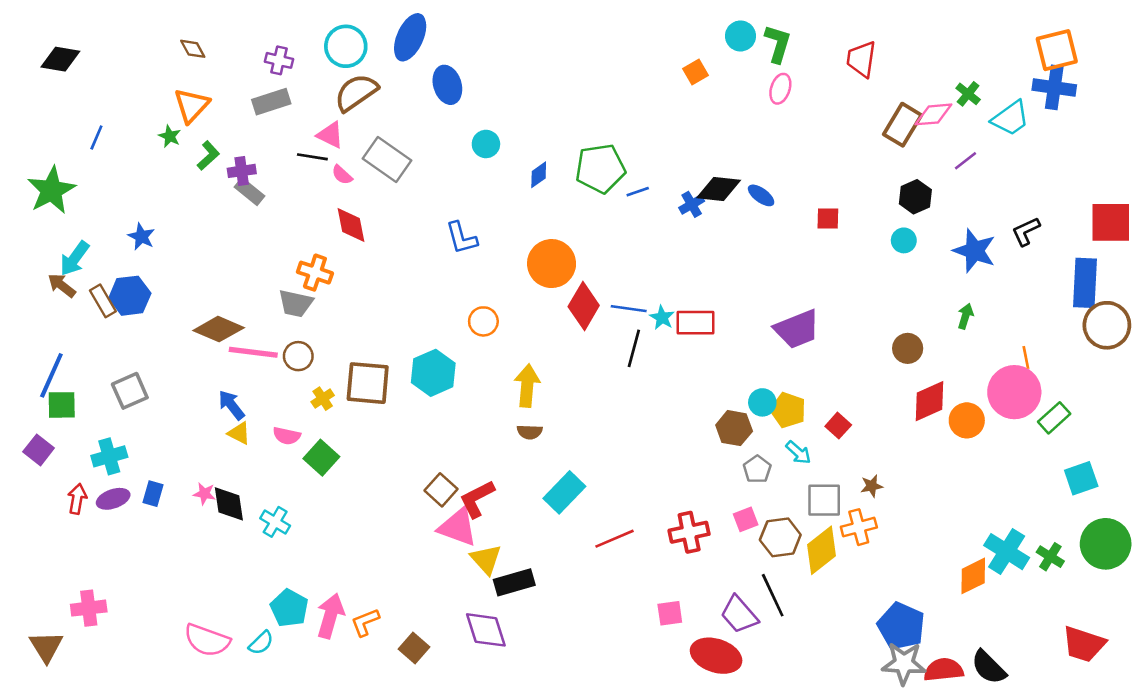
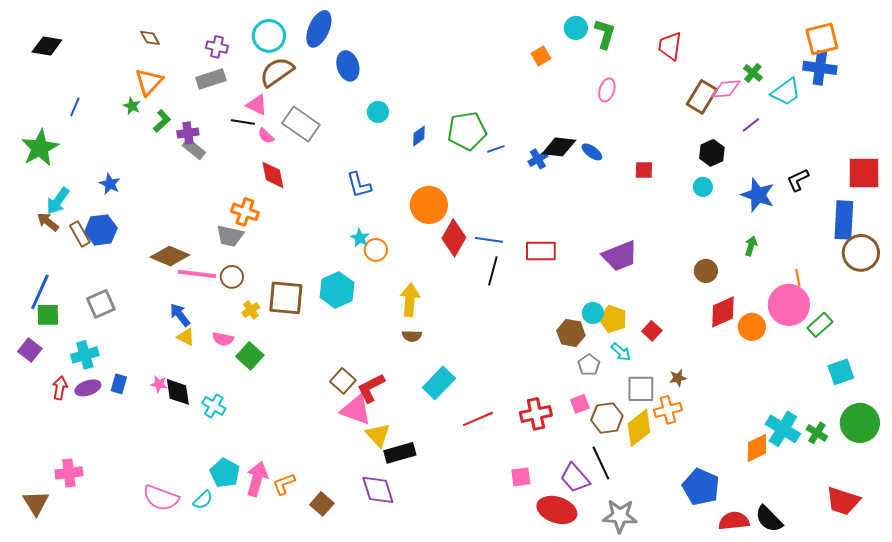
pink ellipse: (780, 89) -> (607, 90), moved
cyan star: (662, 318) -> (360, 238), moved
gray star: (904, 663) -> (620, 516), moved

